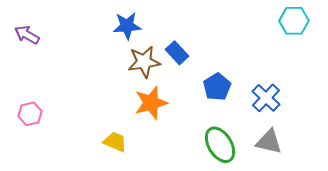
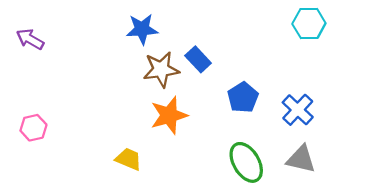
cyan hexagon: (294, 21) -> (309, 24), moved

